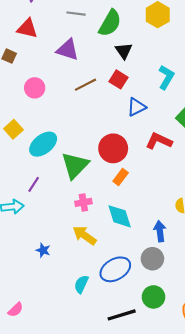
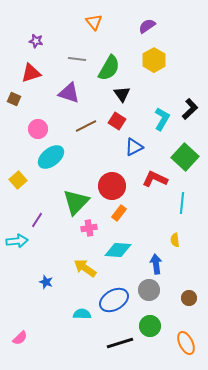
red triangle: (27, 28) -> (31, 73), turned -30
yellow square: (13, 129) -> (18, 180), moved
cyan ellipse: (43, 144) -> (51, 157), moved
pink cross: (83, 202) -> (89, 228), moved
cyan diamond: (120, 216) -> (118, 250), turned -68
cyan semicircle: (81, 284) -> (82, 314), turned 66

